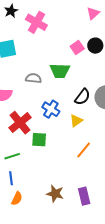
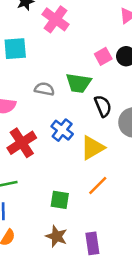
black semicircle: (82, 97) -> (103, 106), moved, turned -66
yellow triangle: (76, 121) -> (92, 148), size x1.5
green square: (39, 140) -> (60, 200), moved

